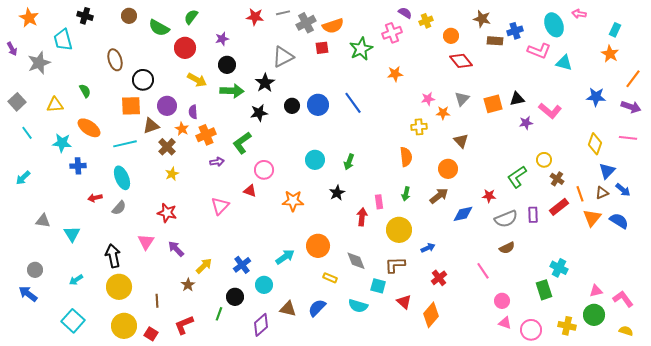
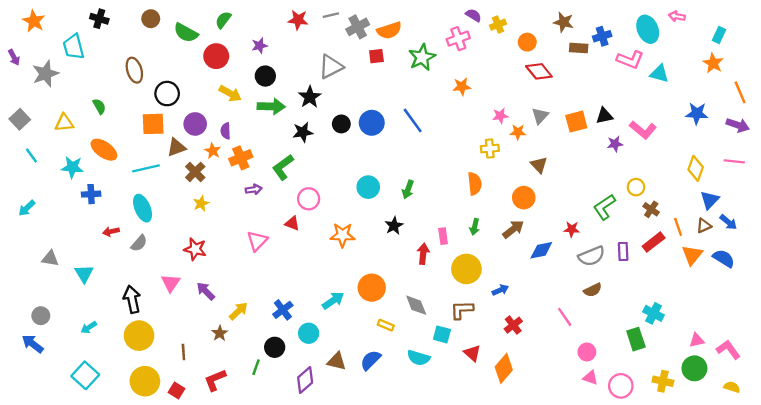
orange line: (633, 79) -> (740, 92), turned -60

